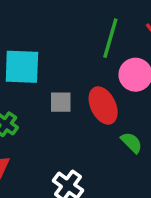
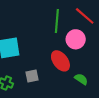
gray square: (61, 102) -> (32, 76), moved

